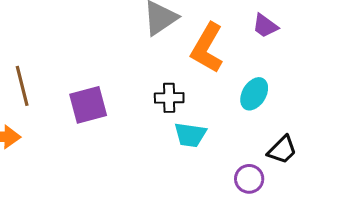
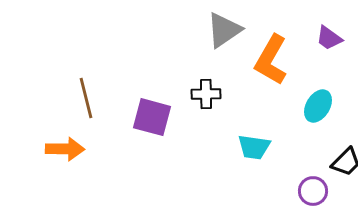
black cross: (169, 98) -> (206, 94), moved
purple square: (88, 105) -> (152, 117), turned 30

